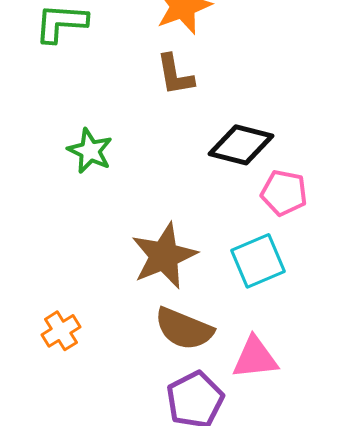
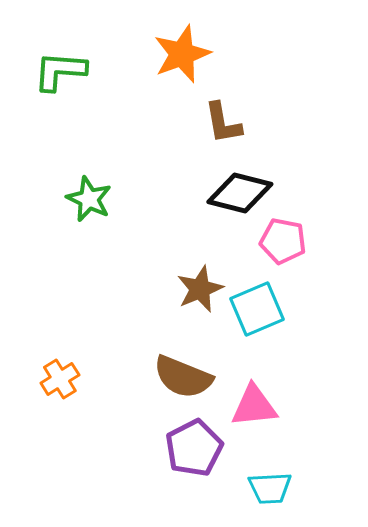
brown L-shape: (175, 75) -> (223, 123), moved
brown star: (164, 256) -> (200, 289), moved, size x0.7

